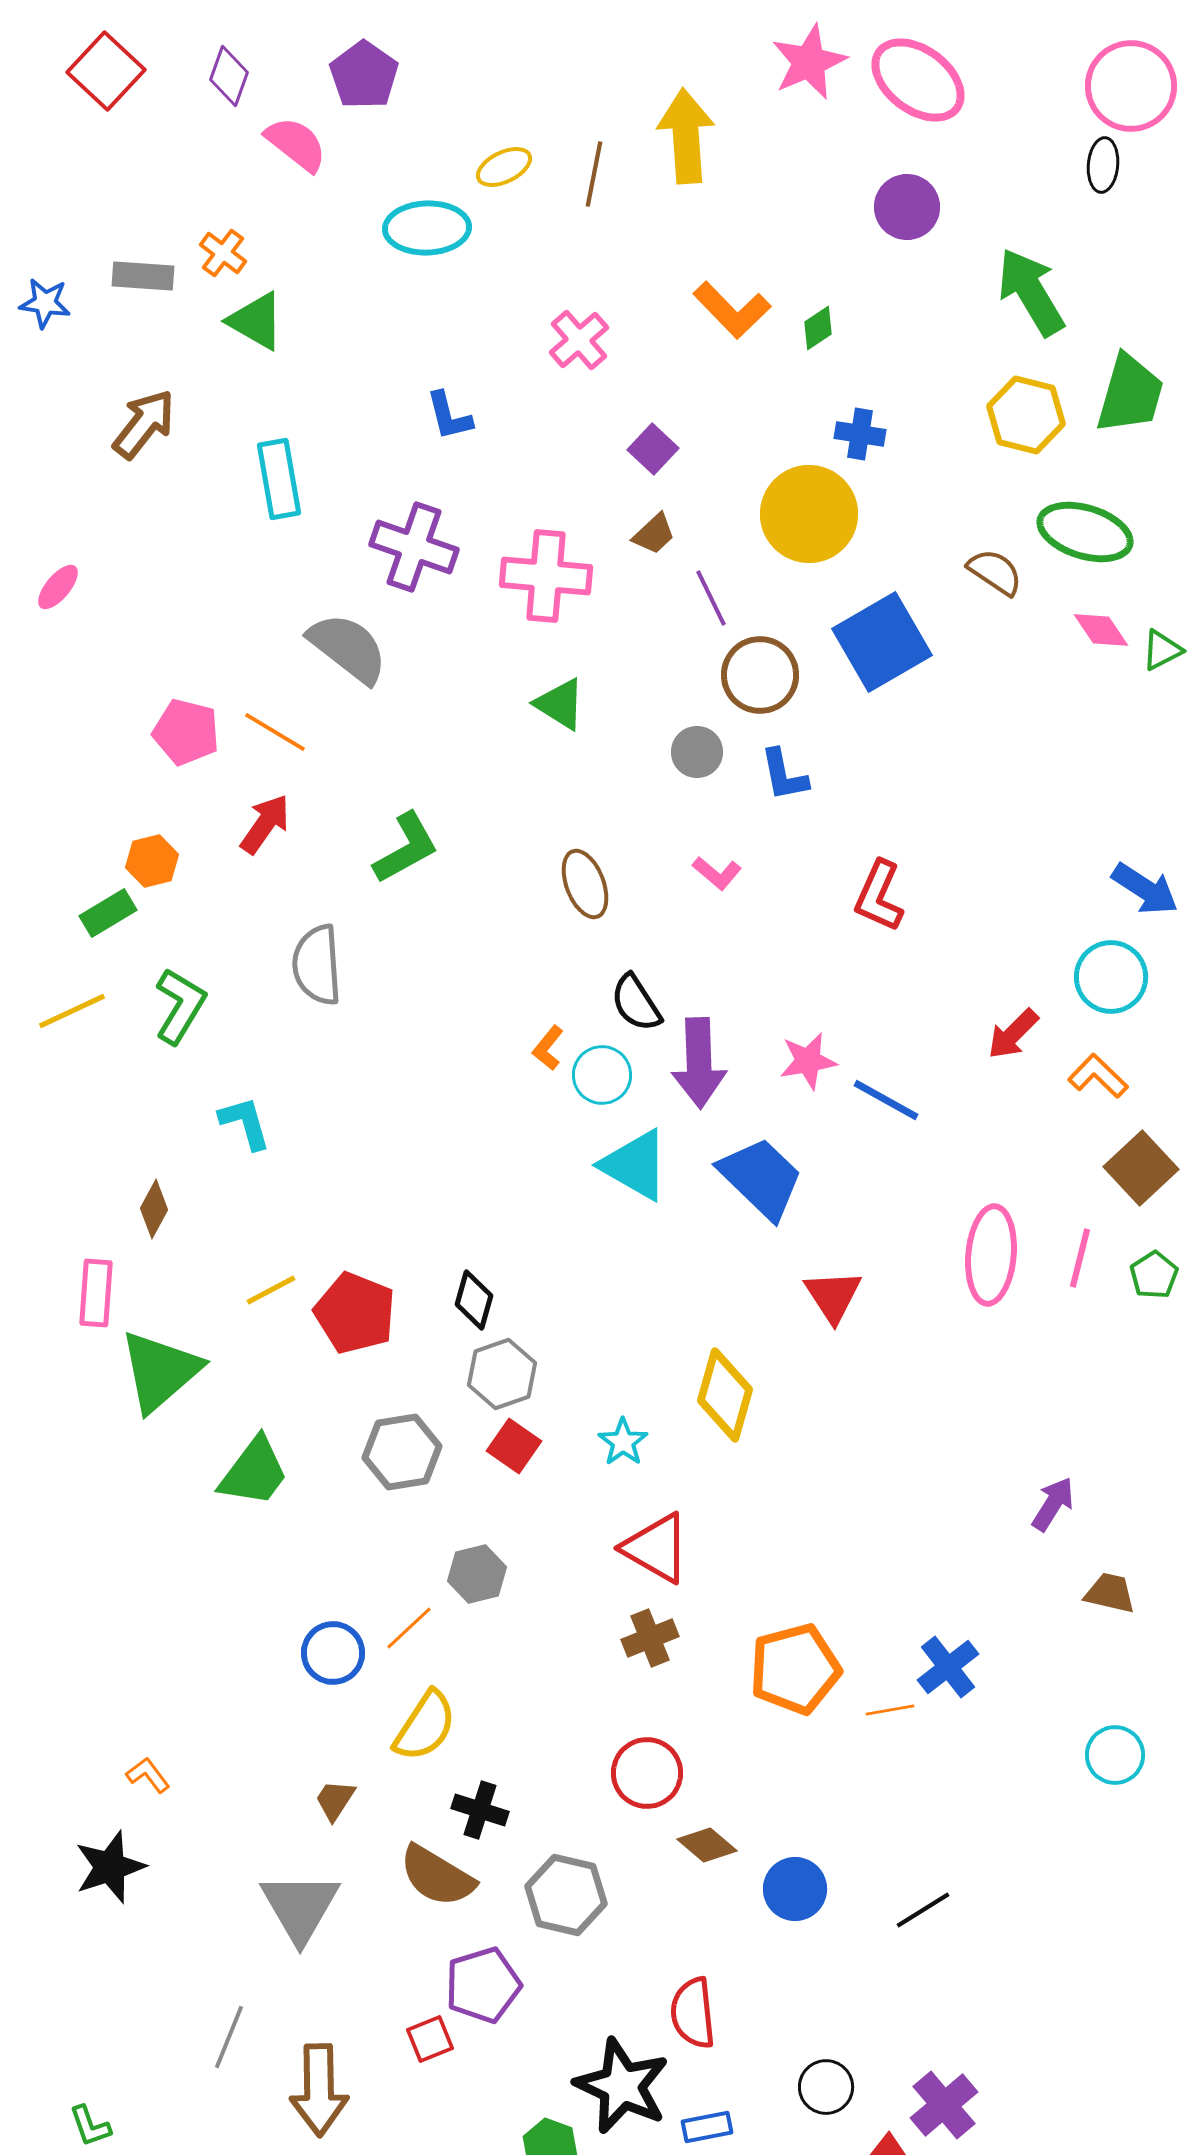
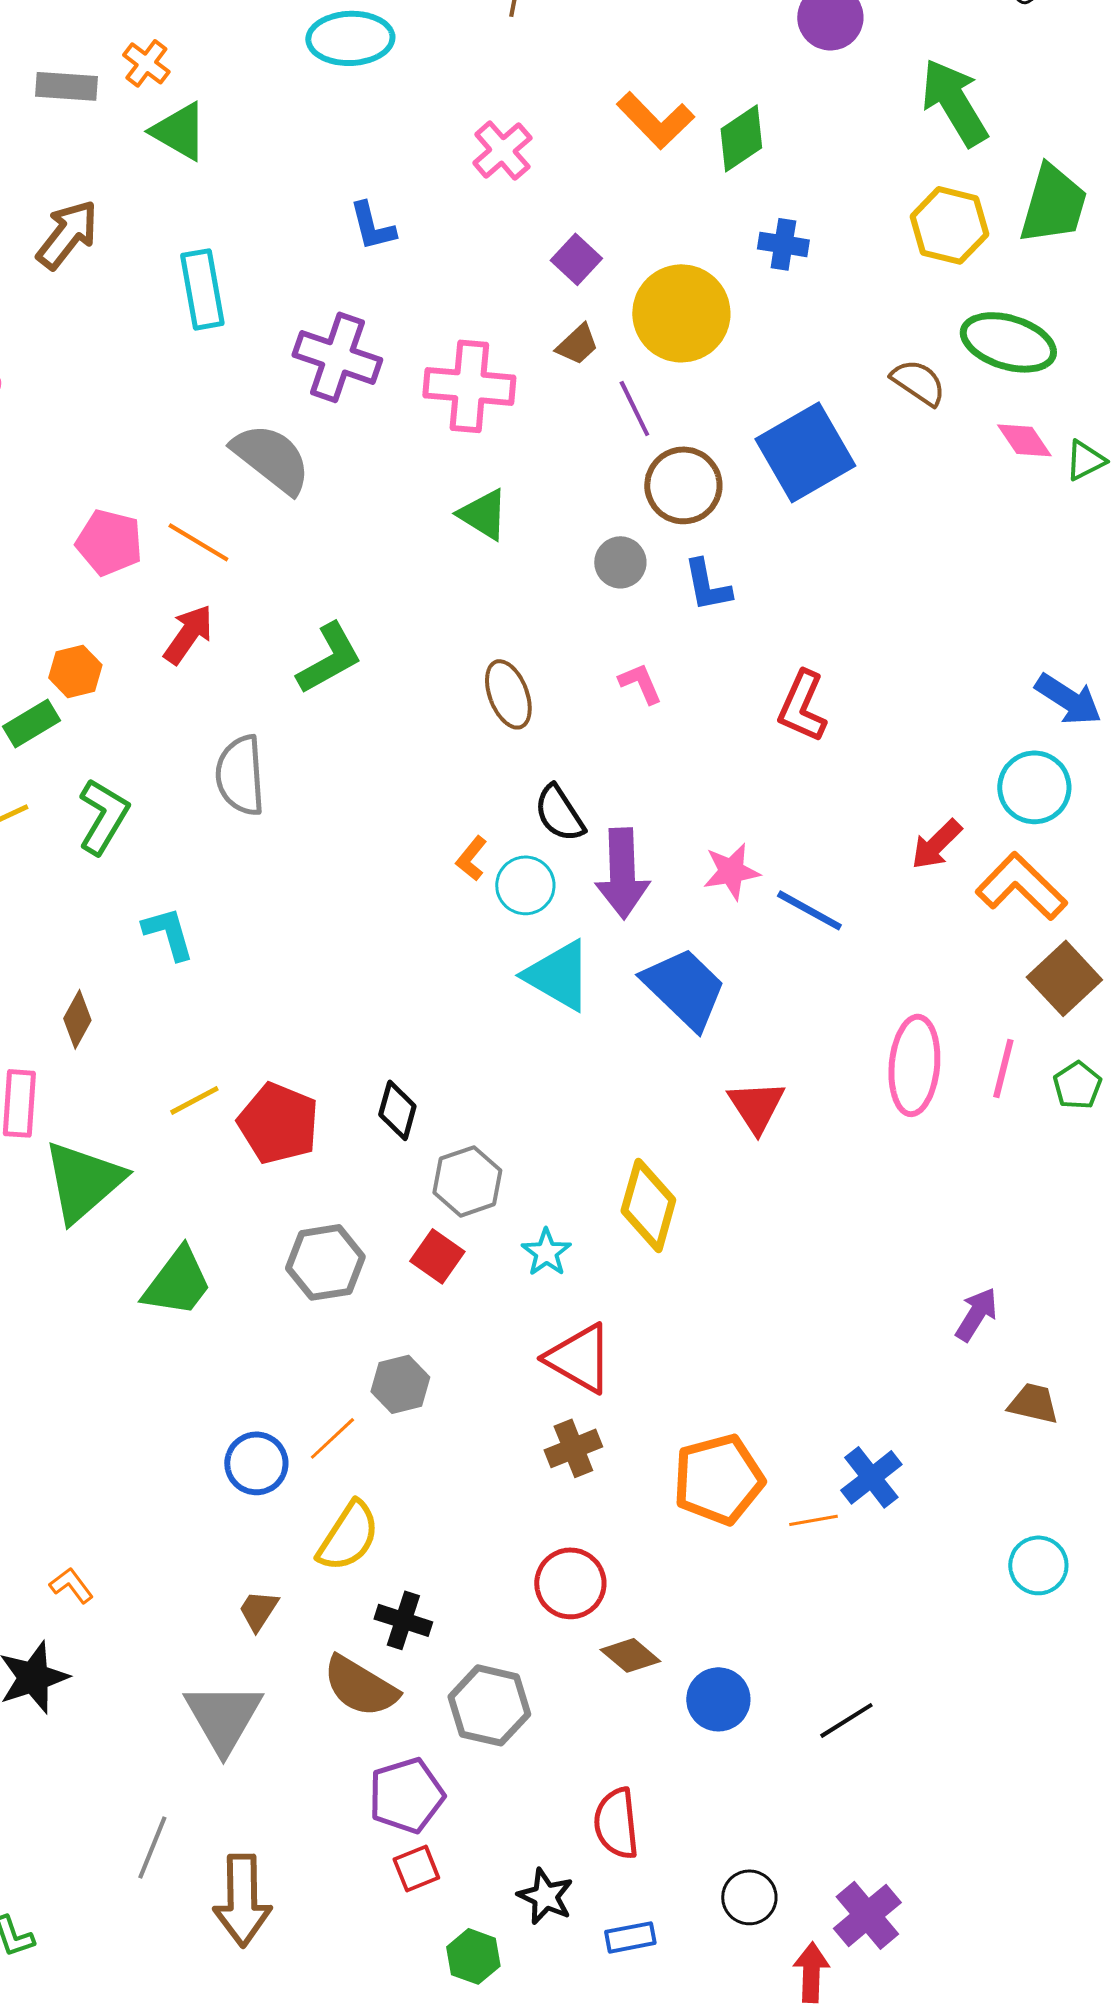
green diamond: (818, 328) -> (741, 138), size x1.5
yellow circle: (809, 514) -> (681, 313), moved
pink L-shape: (717, 873) -> (640, 683), turned -153
orange L-shape: (1098, 1076) -> (1021, 886), size x1.5
gray hexagon: (502, 1374) -> (467, 1181), moved
red square: (430, 2039) -> (416, 1868), moved
black star: (622, 2086) -> (545, 1896), size x0.6

